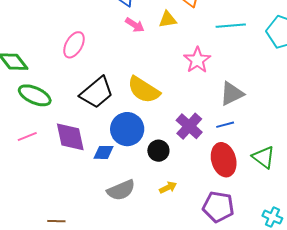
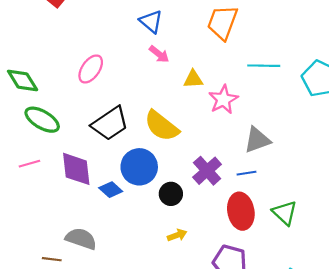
yellow triangle: (168, 19) -> (193, 79), moved
blue diamond: (103, 152) -> (111, 190), turned 35
gray semicircle: (121, 190) -> (81, 239), moved, turned -144

